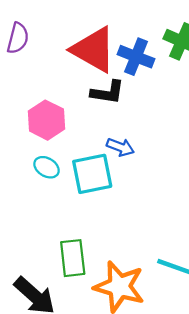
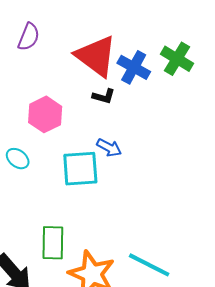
black L-shape: (108, 92) -> (104, 96), size x0.7
cyan ellipse: (47, 167) -> (18, 159), moved

